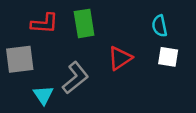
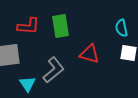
red triangle: (120, 58) -> (90, 54), turned 50

